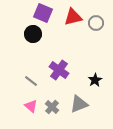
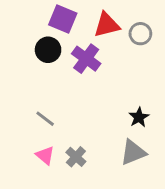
purple cross: (59, 70) -> (86, 59), moved
gray triangle: (79, 104) -> (133, 152), moved

